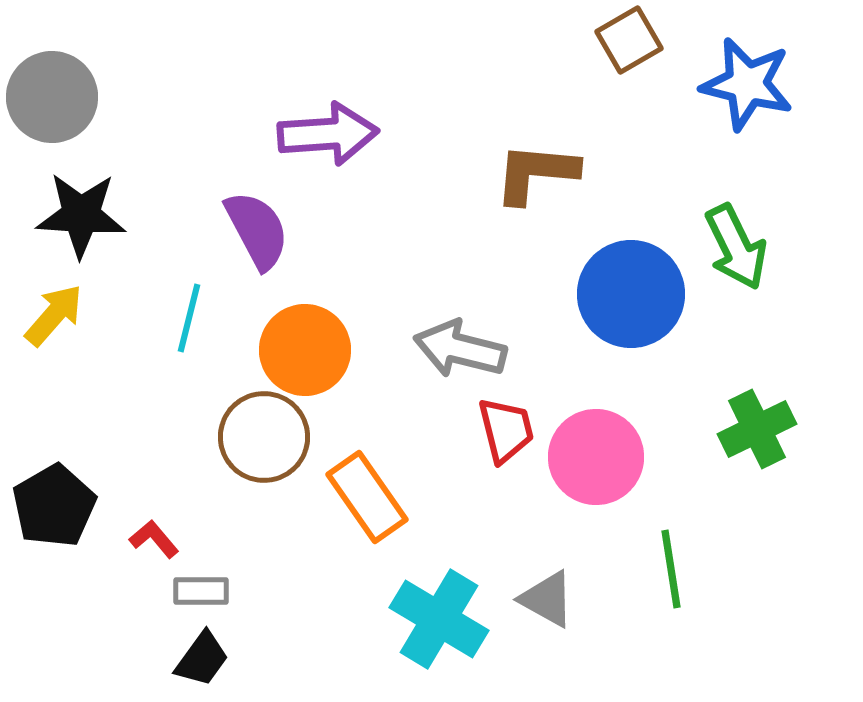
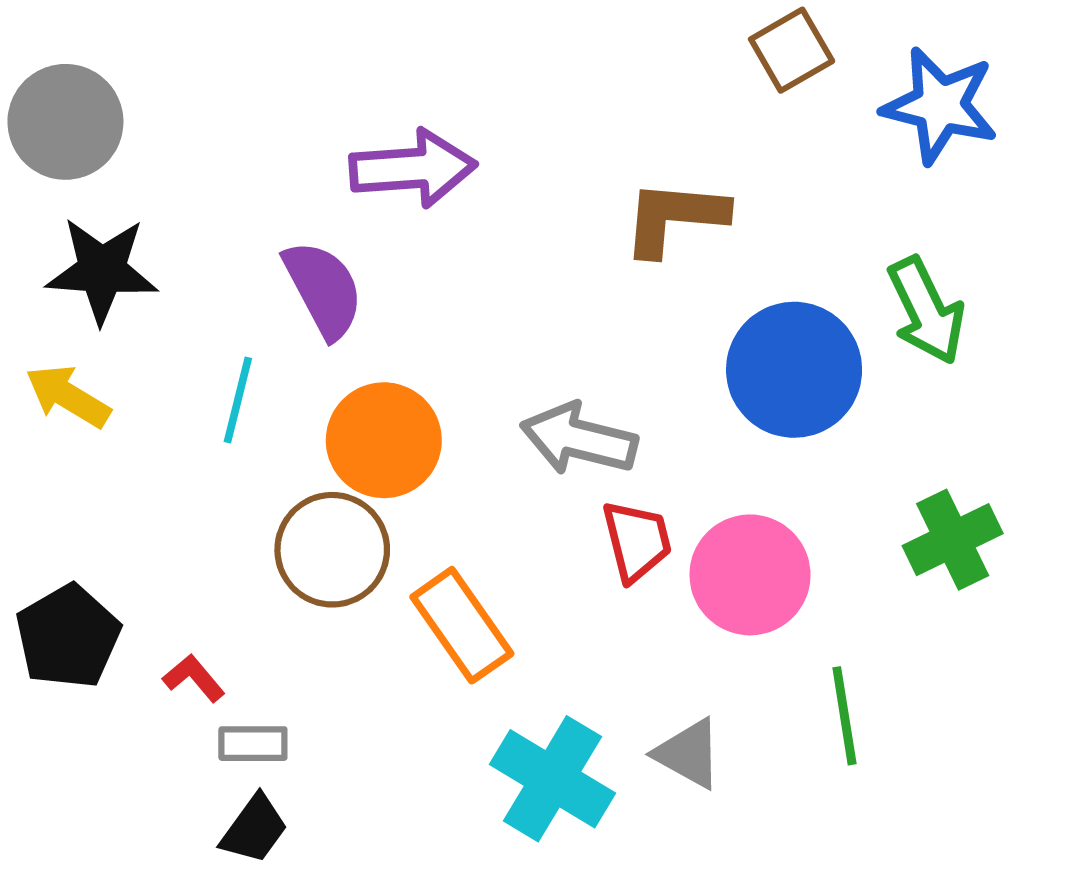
yellow arrow: (54, 315) -> (68, 396), turned -100

